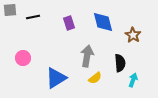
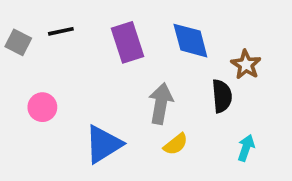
gray square: (10, 10) -> (18, 42), moved, turned 32
purple rectangle: (69, 23) -> (127, 42), size x1.5
black semicircle: (120, 63) -> (222, 96), moved

